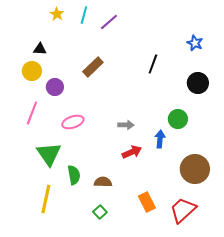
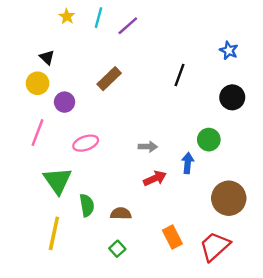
black triangle: (40, 49) -> (47, 57), turned 40

